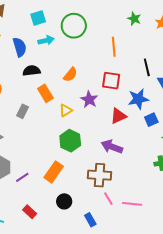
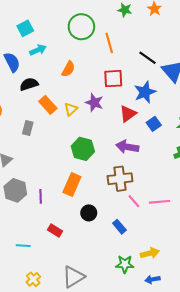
green circle: (74, 26) -> (81, 27), moved
black line: (147, 67) -> (148, 58), turned -30
orange semicircle: (70, 75) -> (68, 69), moved
yellow triangle: (66, 110) -> (71, 109), moved
blue square: (151, 120) -> (154, 124), moved
purple line: (22, 177) -> (41, 196), turned -48

